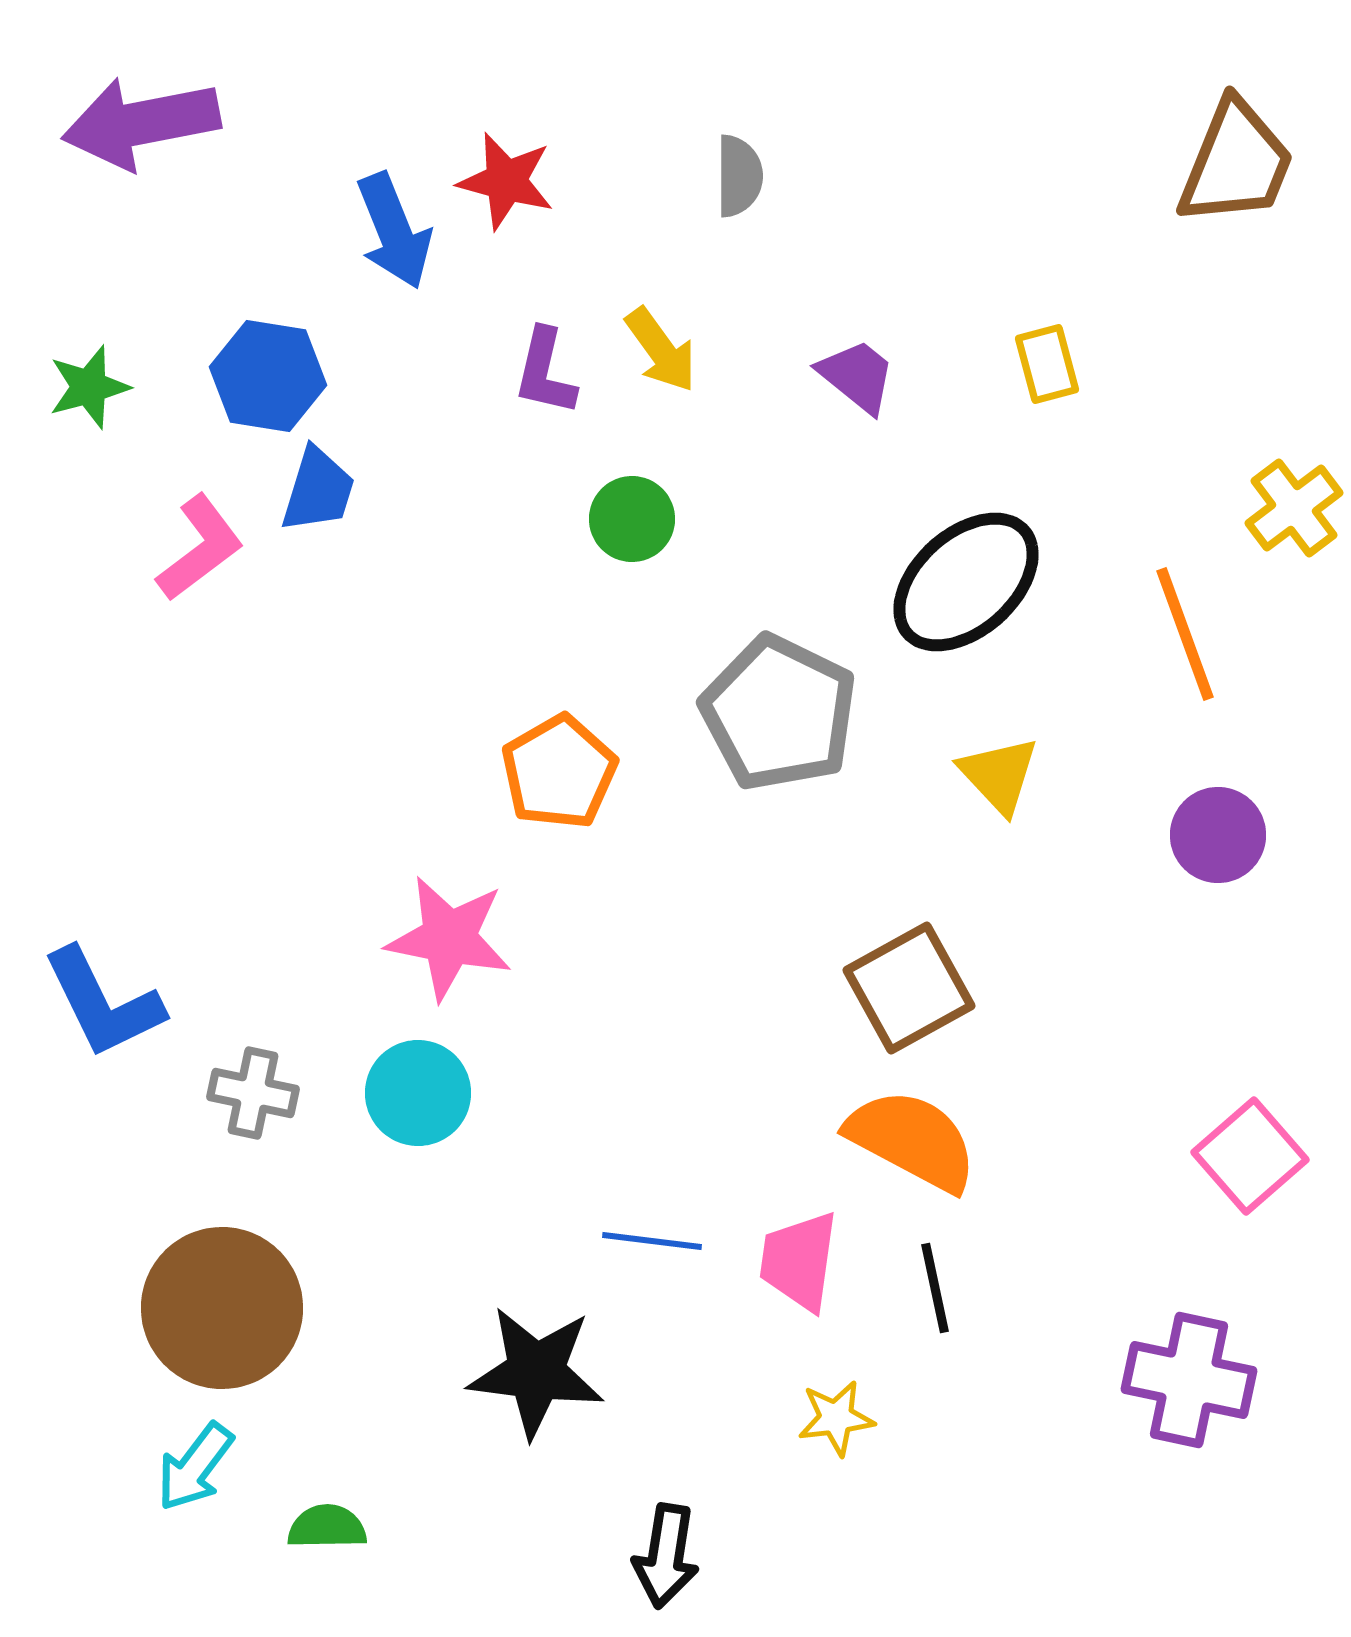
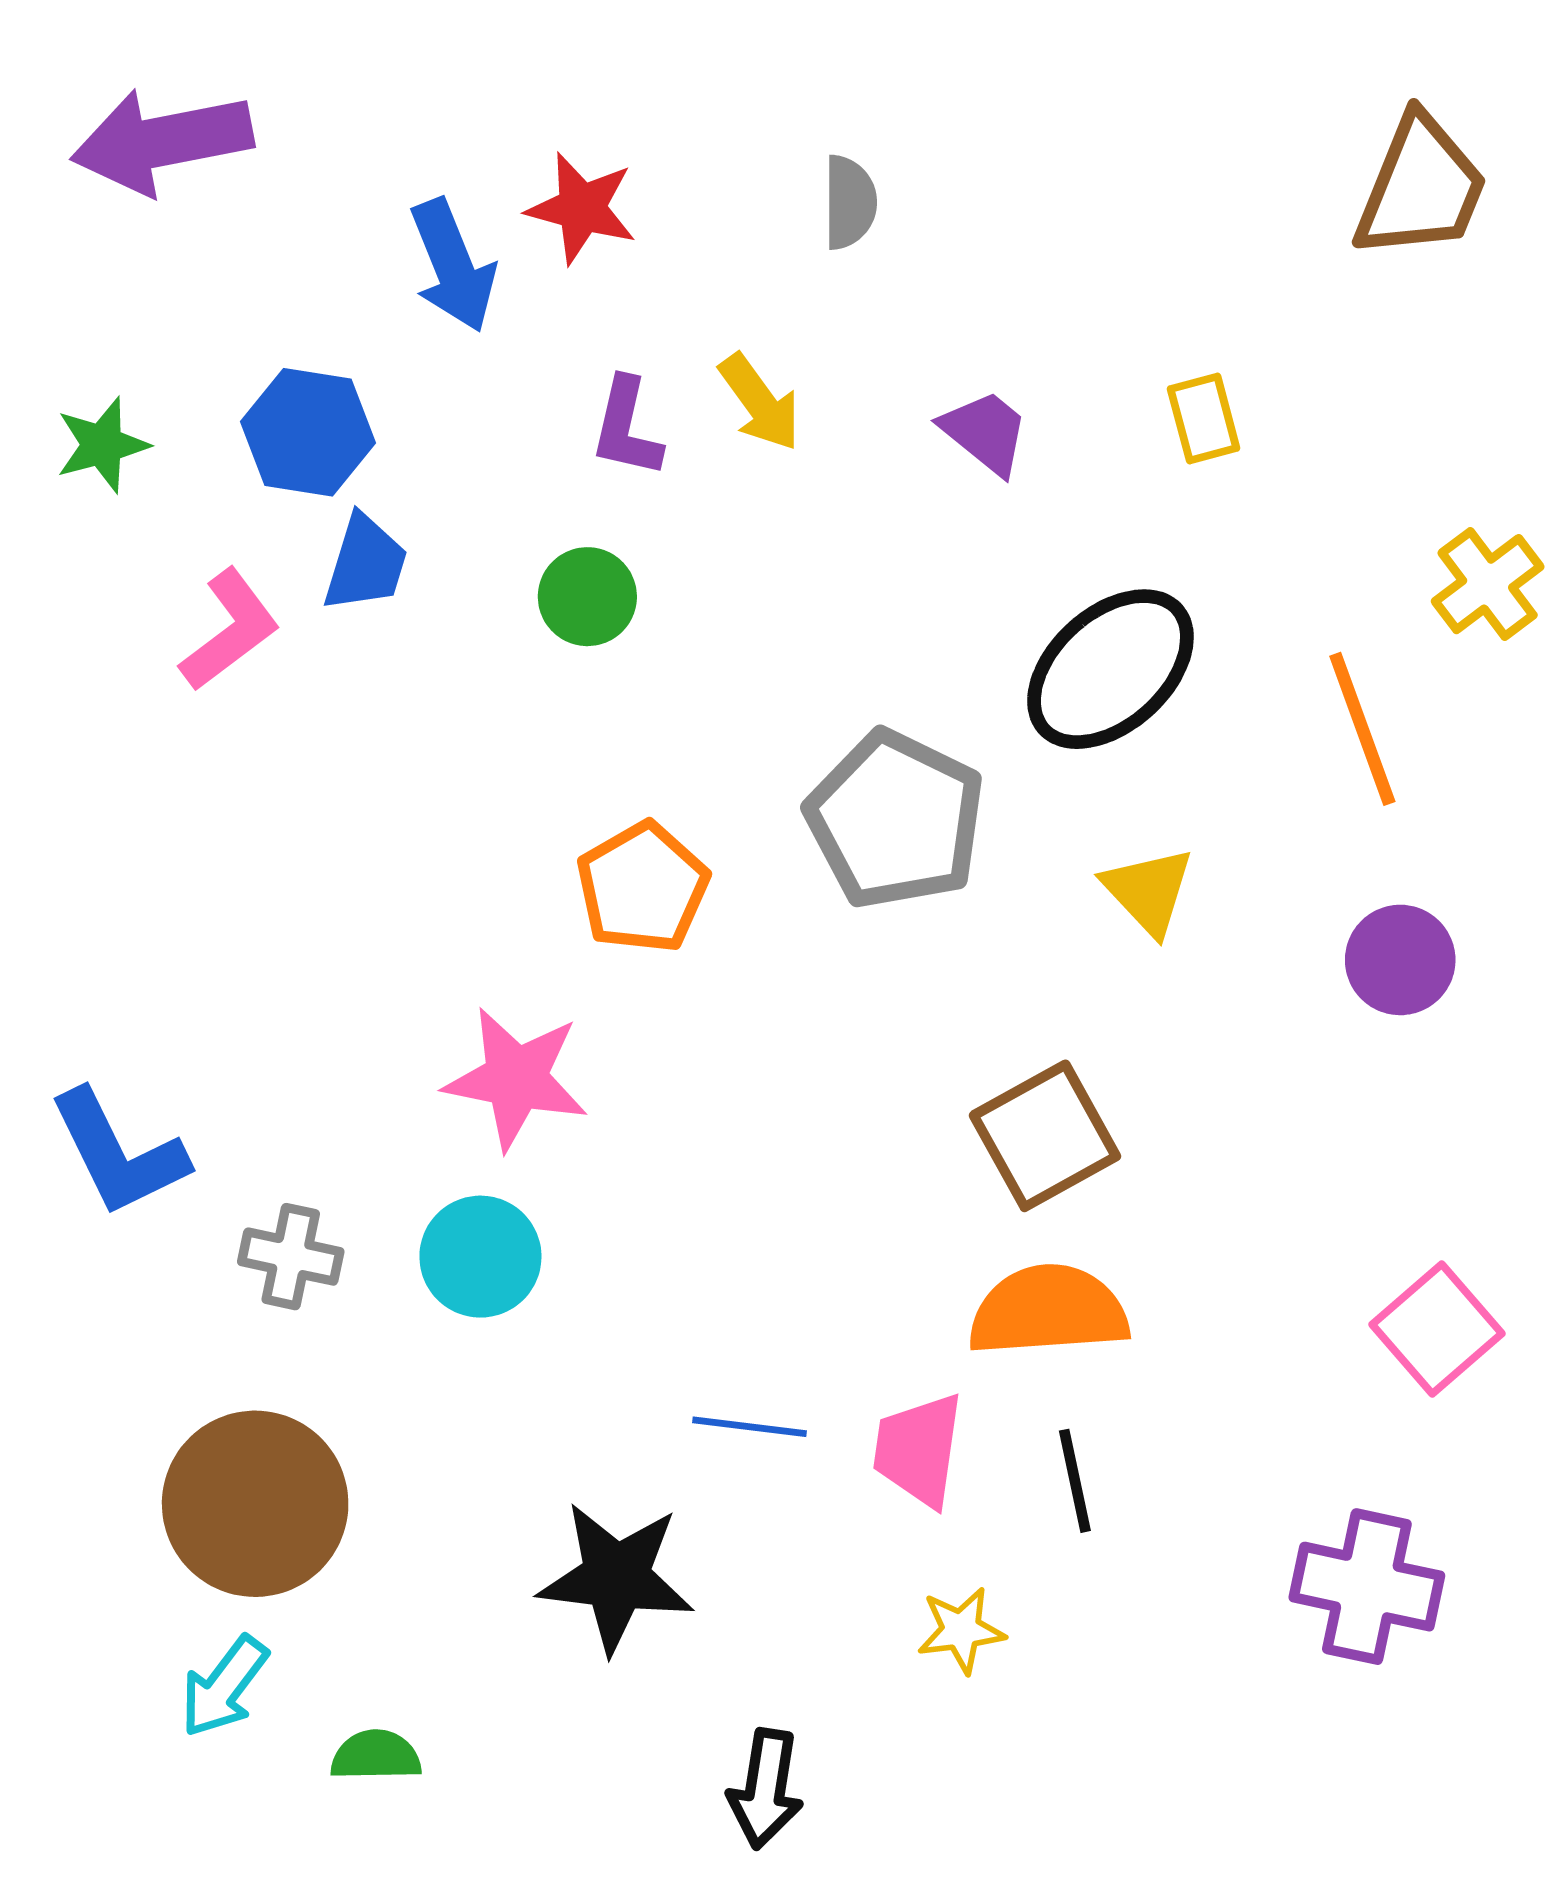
green circle: (632, 519) -> (587, 597), moved
orange semicircle: (912, 1140) -> (1048, 1311), turned -32

